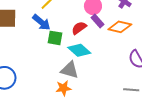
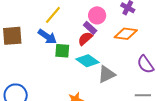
purple rectangle: (97, 21) -> (90, 28), moved
gray triangle: (70, 70) -> (106, 74), moved, turned -36

